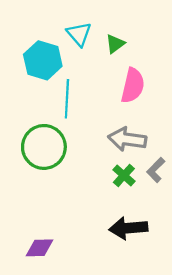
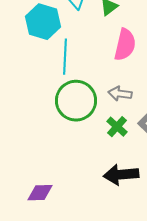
gray arrow: (127, 139) -> (120, 94), size x0.7
green circle: (44, 147) -> (76, 101), moved

